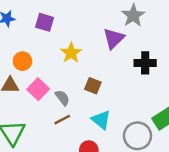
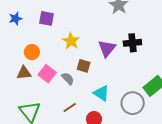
purple triangle: (114, 38) -> (107, 48), moved
brown square: (93, 86) -> (84, 66), moved
brown line: (62, 120) -> (70, 108), moved

